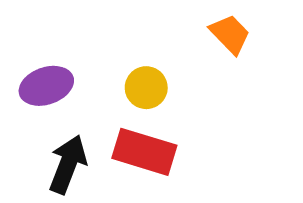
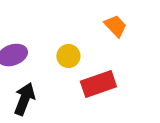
red rectangle: (144, 152) -> (98, 84), moved, turned -36

